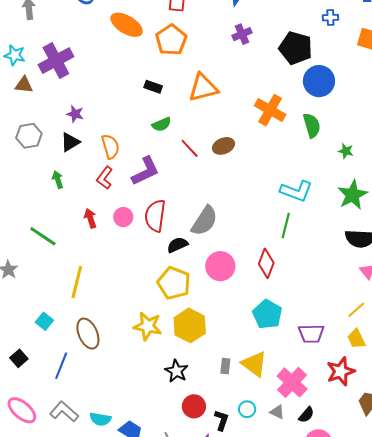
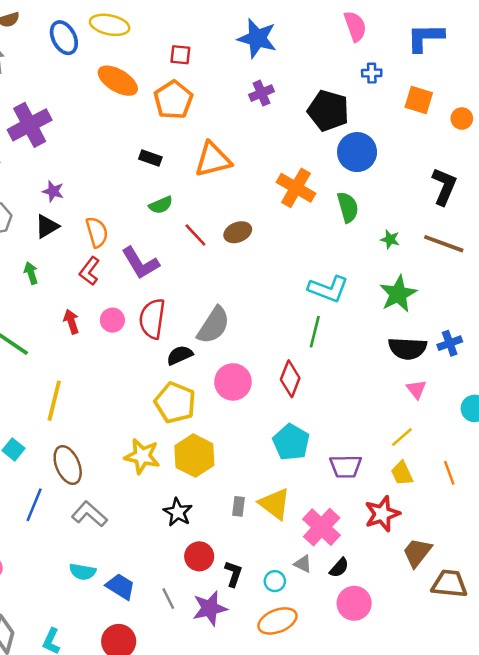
purple L-shape: (145, 171) -> (140, 263), turned 84
cyan circle: (247, 409) -> (275, 581), moved
gray L-shape: (64, 412) -> (89, 514), moved

